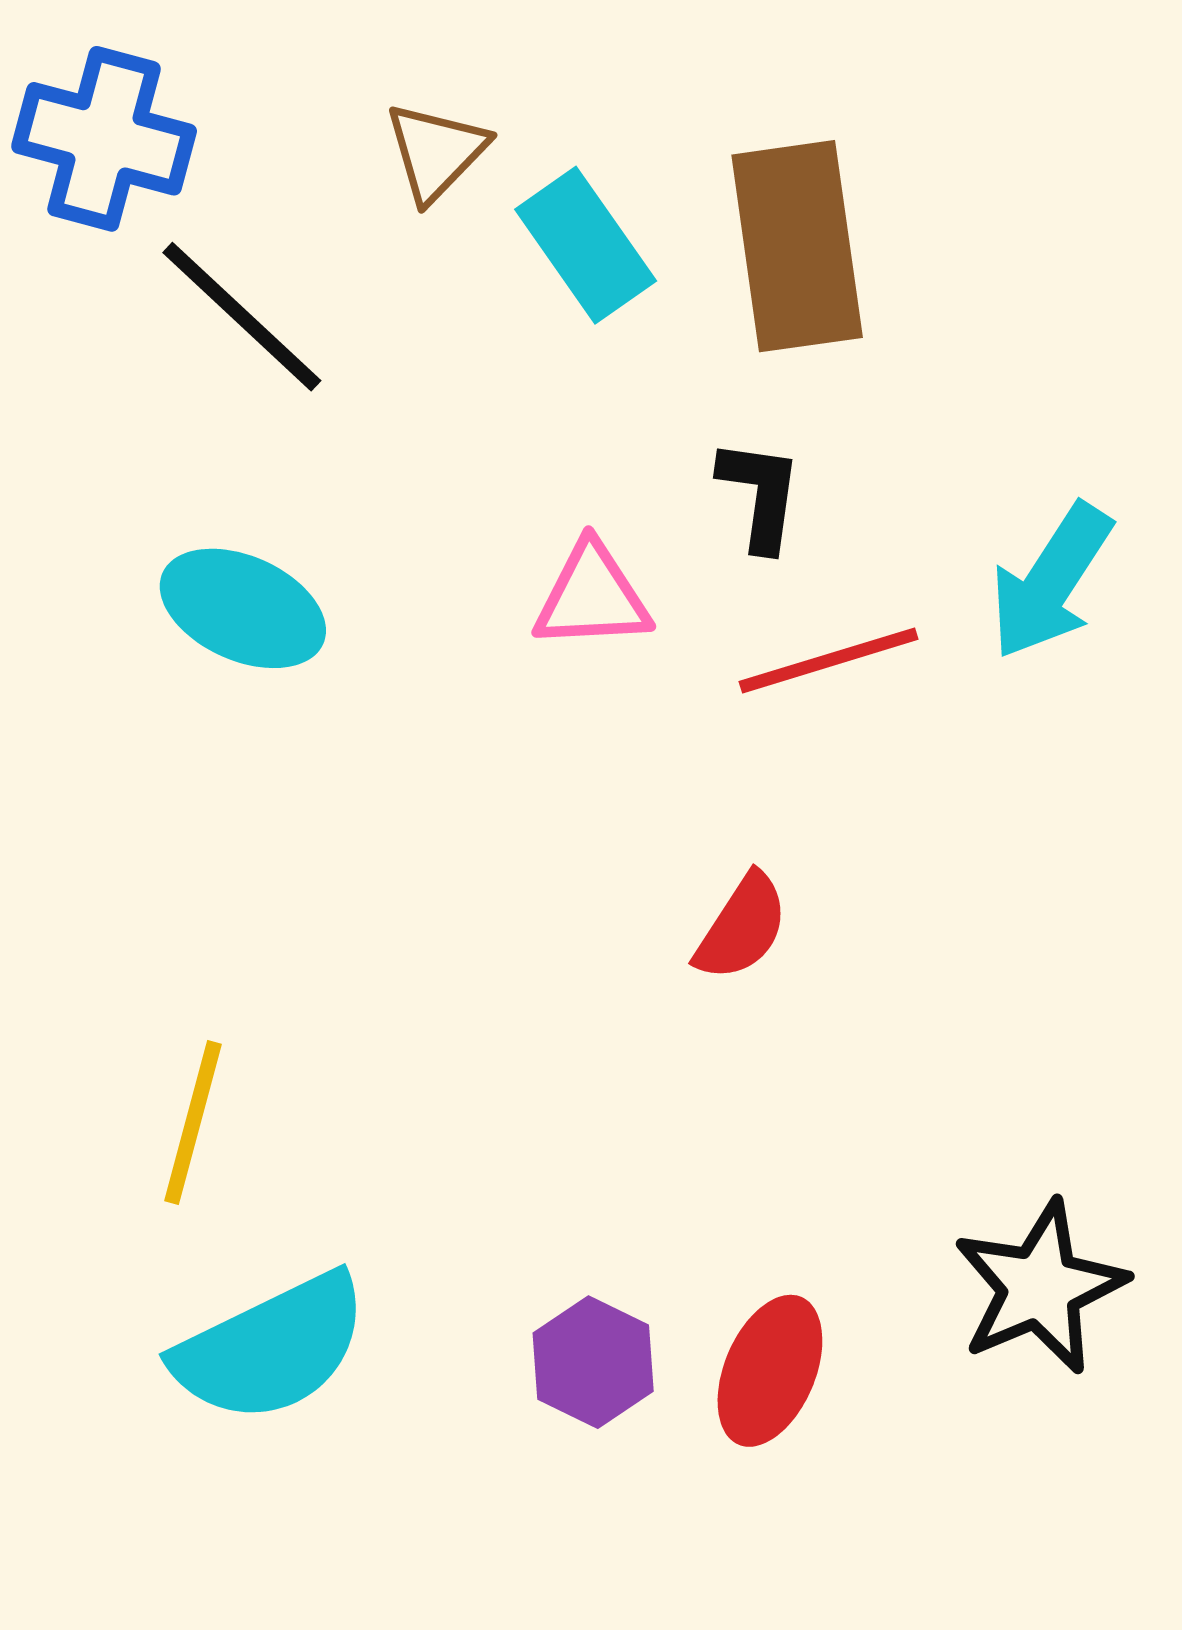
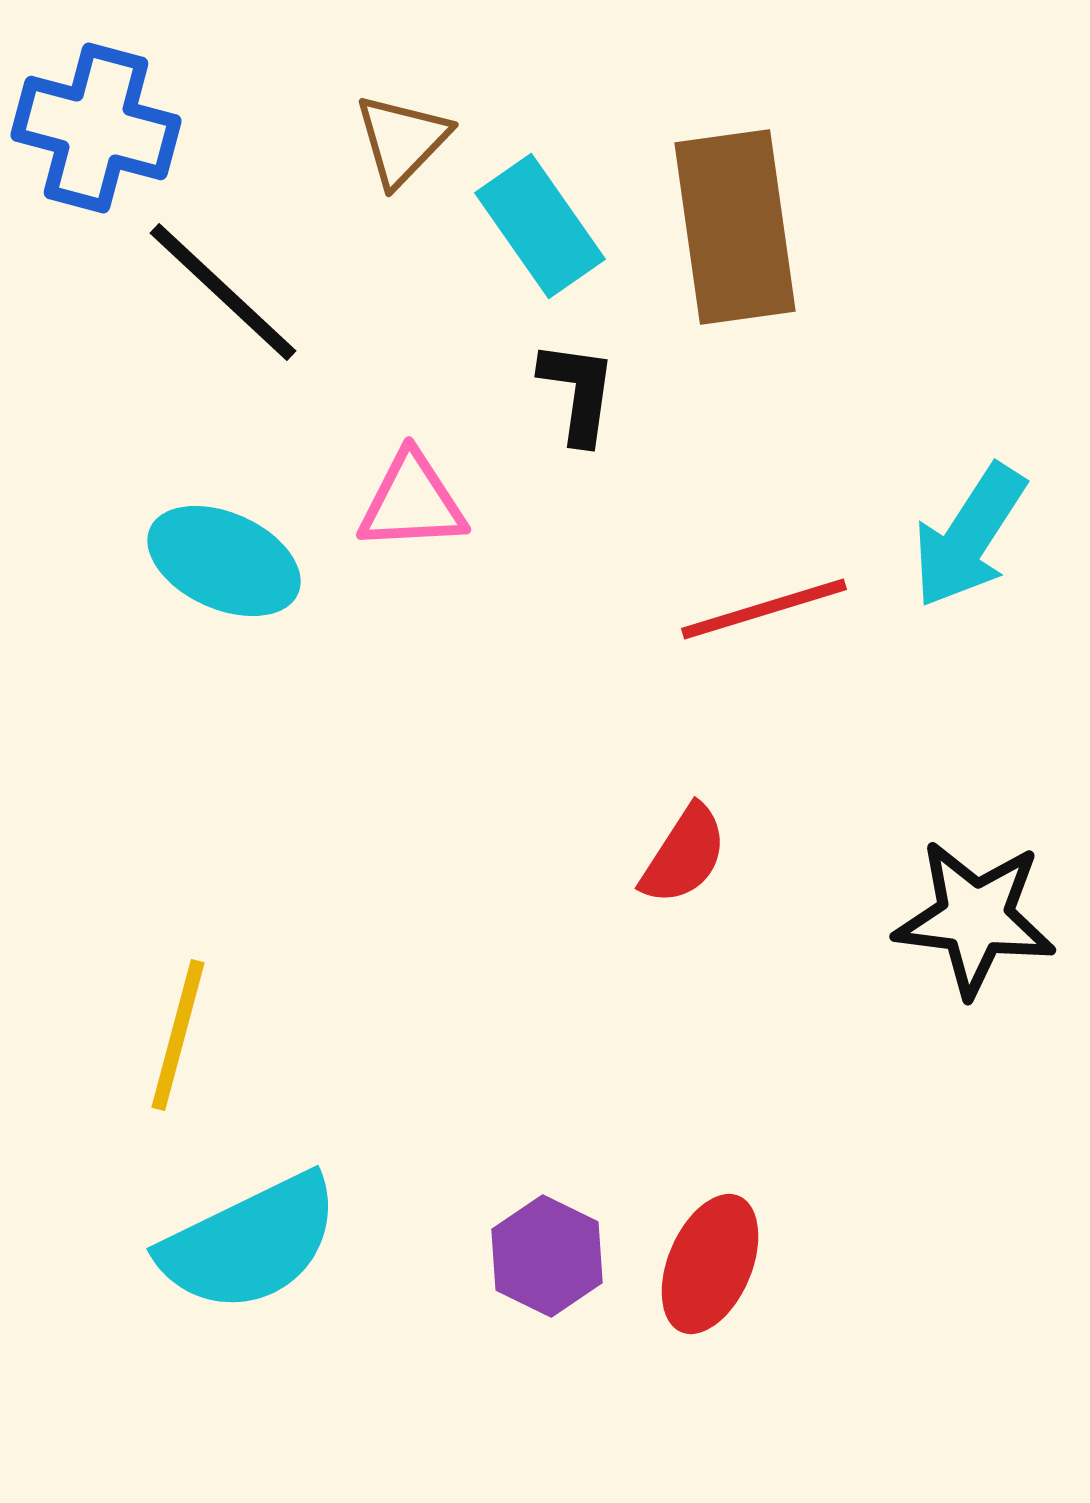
black L-shape: (760, 495) -> (578, 392), moved
pink triangle: (592, 596) -> (412, 502), moved
black star: (1040, 1287) -> (975, 918), moved, turned 30

